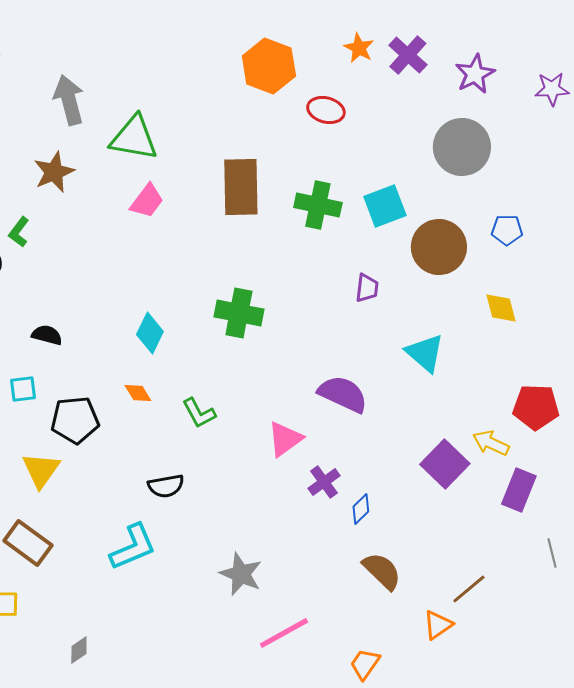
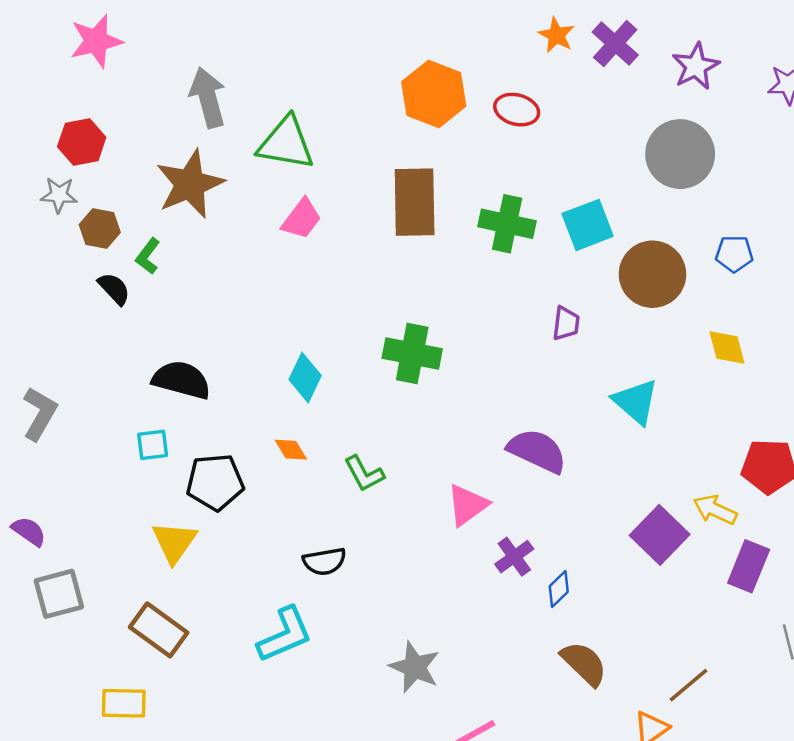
orange hexagon: (269, 66) -> (434, 94), moved
brown star: (54, 172) -> (190, 184), size x1.4
black semicircle: (47, 335) -> (181, 380), size x1.6

